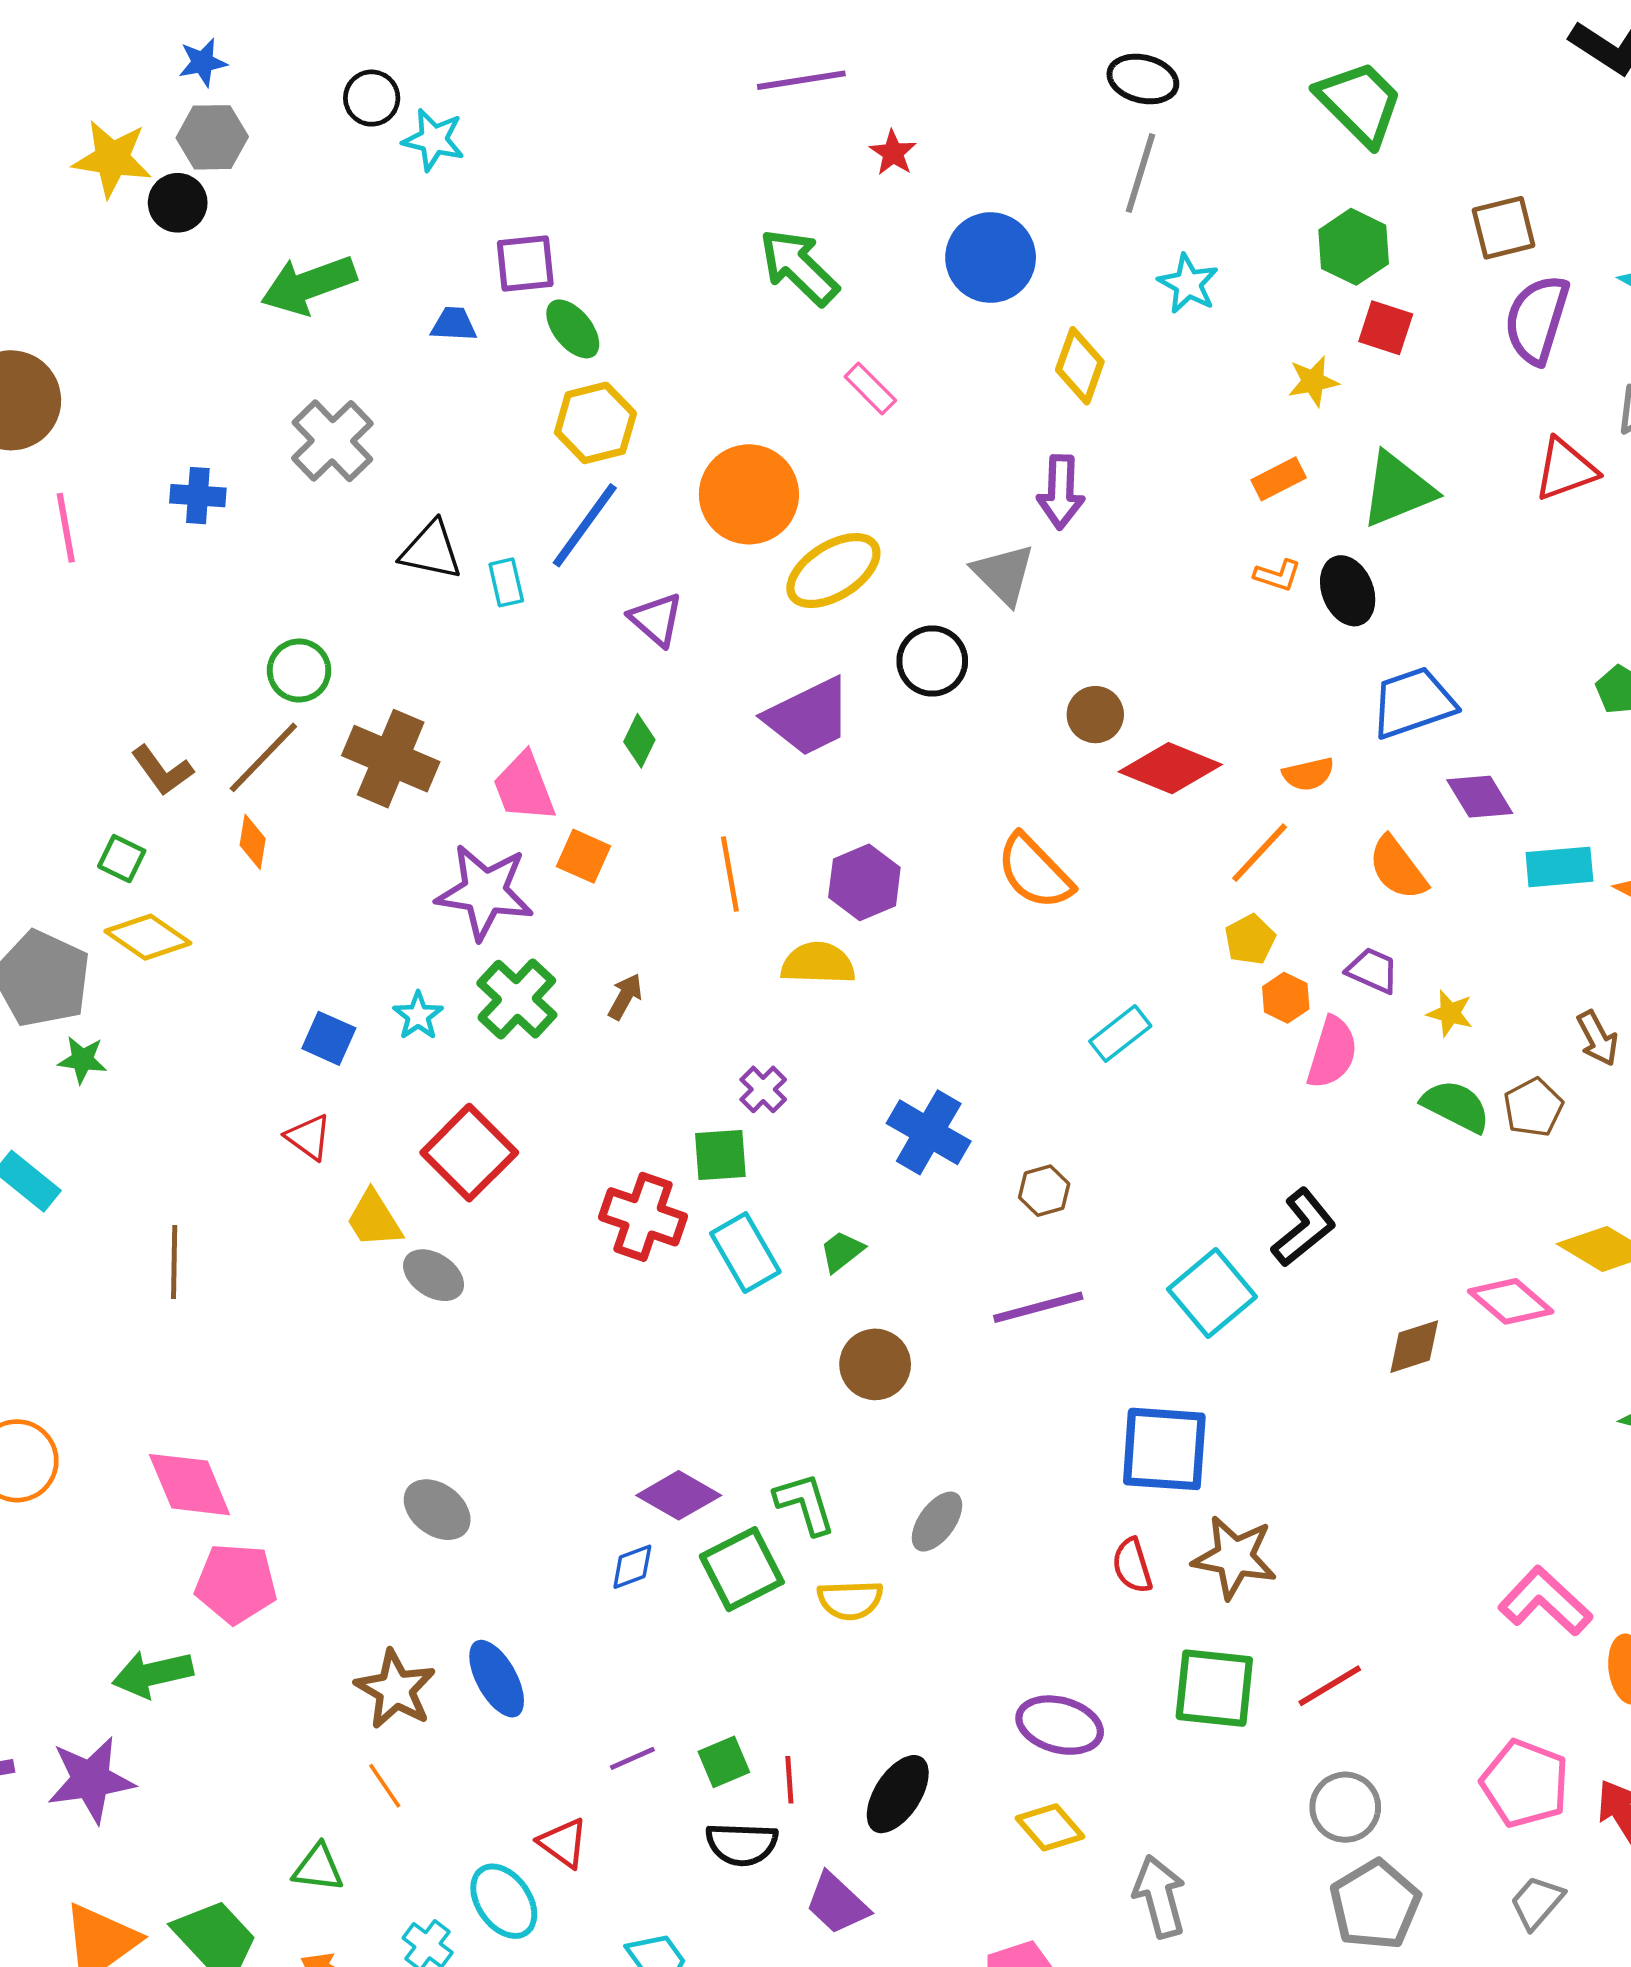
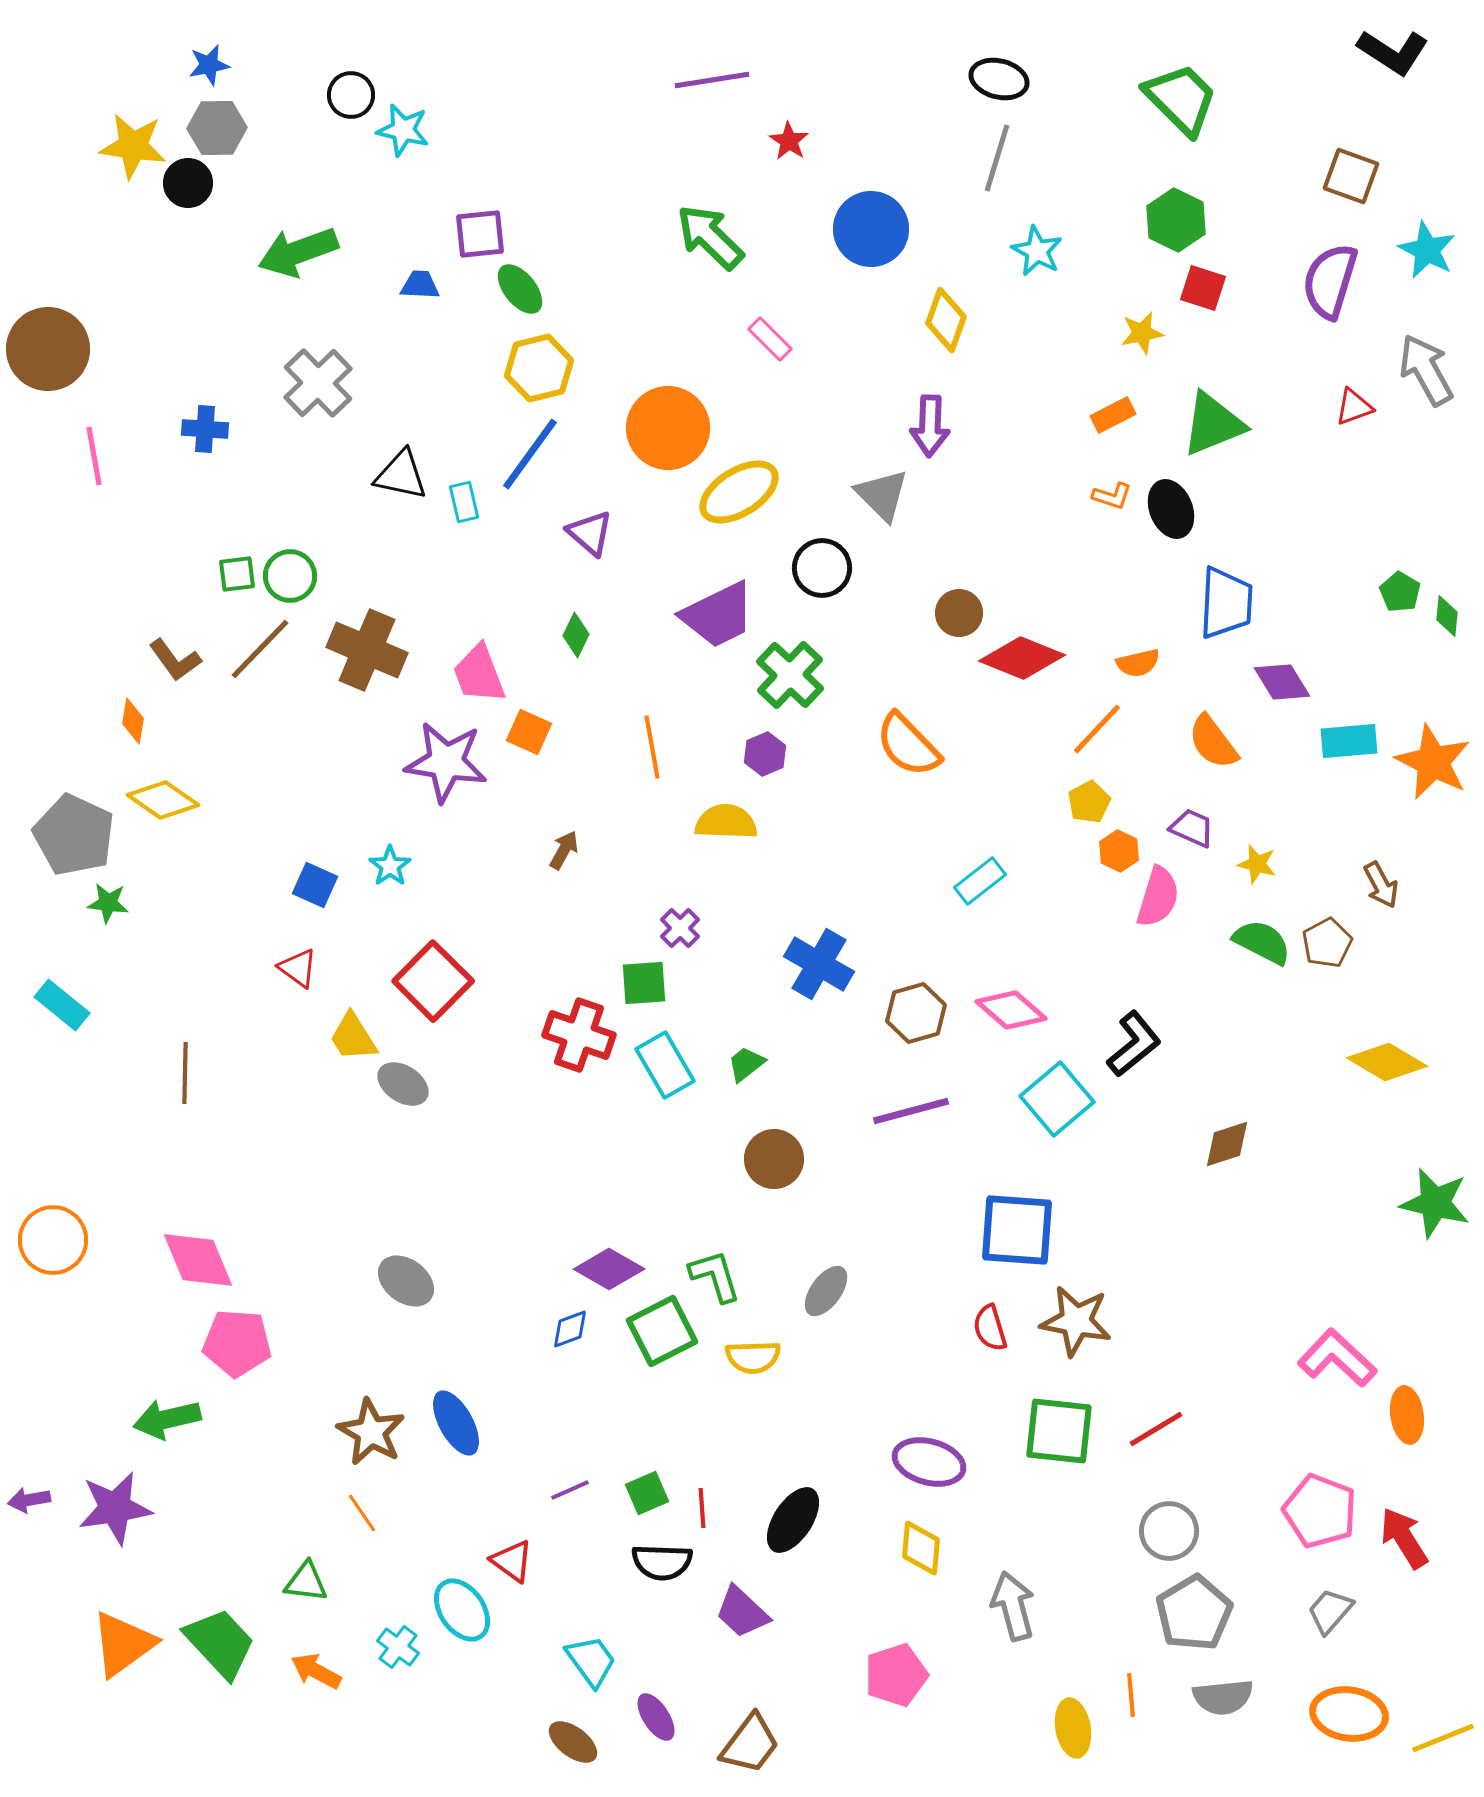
brown square: (1504, 228) -> (1351, 176), moved, turned 34
red triangle: (1565, 469) -> (1354, 407), size x0.7
blue trapezoid: (1413, 703) -> (1226, 603), turned 112
orange diamond: (253, 842) -> (133, 721), moved
green square: (122, 859) -> (237, 574), moved, turned -33
purple hexagon: (864, 882) -> (765, 754), size x0.7
green cross: (517, 999) -> (790, 675), moved
brown hexagon: (1044, 1191) -> (916, 1013), size x1.4
pink diamond: (1511, 1301) -> (1011, 1010), moved
yellow diamond: (1050, 1827) -> (921, 1548), turned 46

